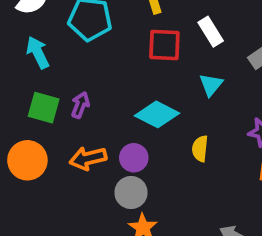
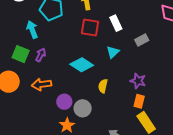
cyan arrow: (38, 52) -> (32, 29), moved
purple circle: (134, 158) -> (64, 102), moved
gray circle: (131, 193) -> (83, 108), moved

